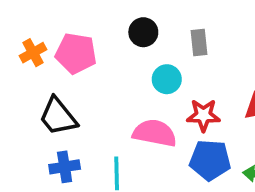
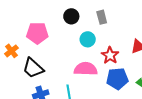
orange cross: (33, 53) -> (11, 51), moved
red star: (203, 115) -> (110, 55), turned -30

